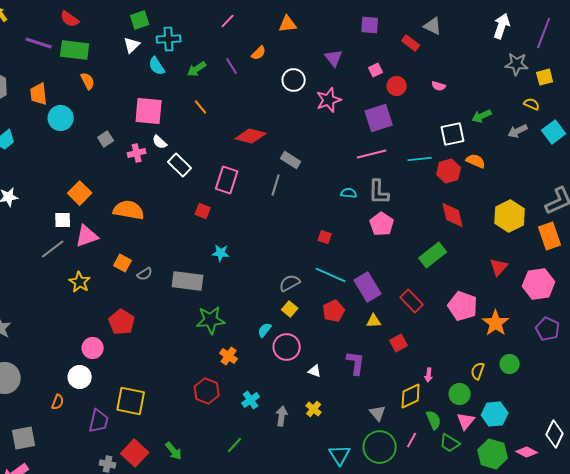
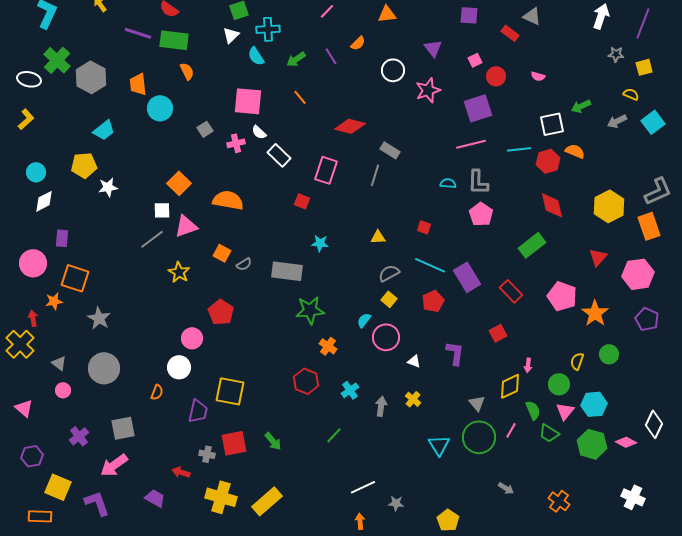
gray star: (517, 64) -> (616, 54), size x0.7
yellow triangle: (374, 321) -> (378, 237), moved
red square: (135, 453) -> (234, 443), turned 36

